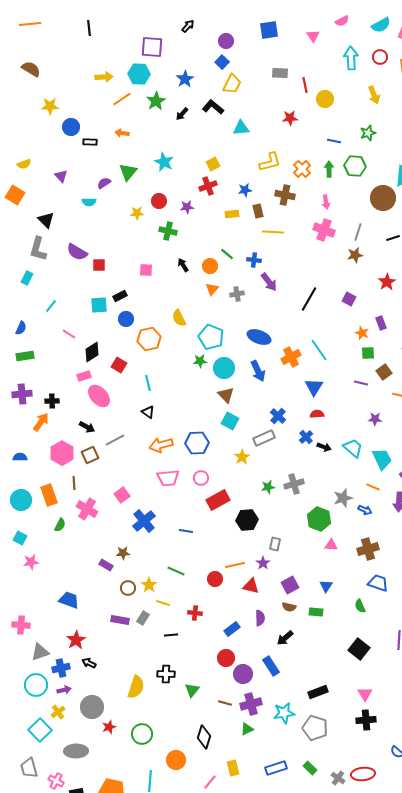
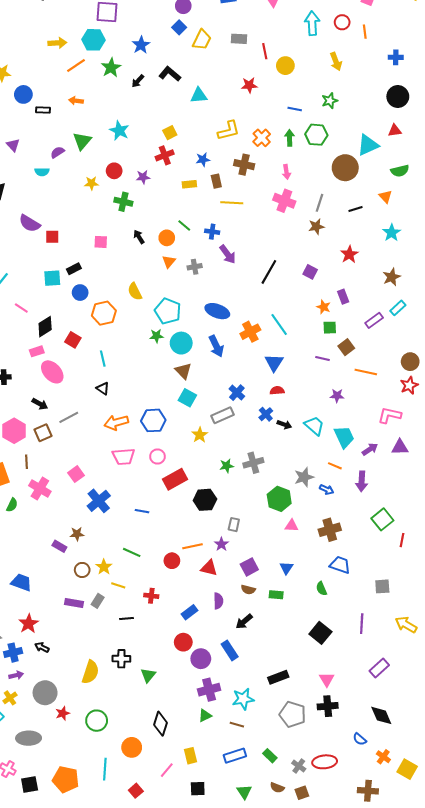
yellow trapezoid: (232, 84) -> (202, 40), moved
brown line: (225, 703) -> (237, 725), moved
gray pentagon: (315, 728) -> (293, 714), moved

